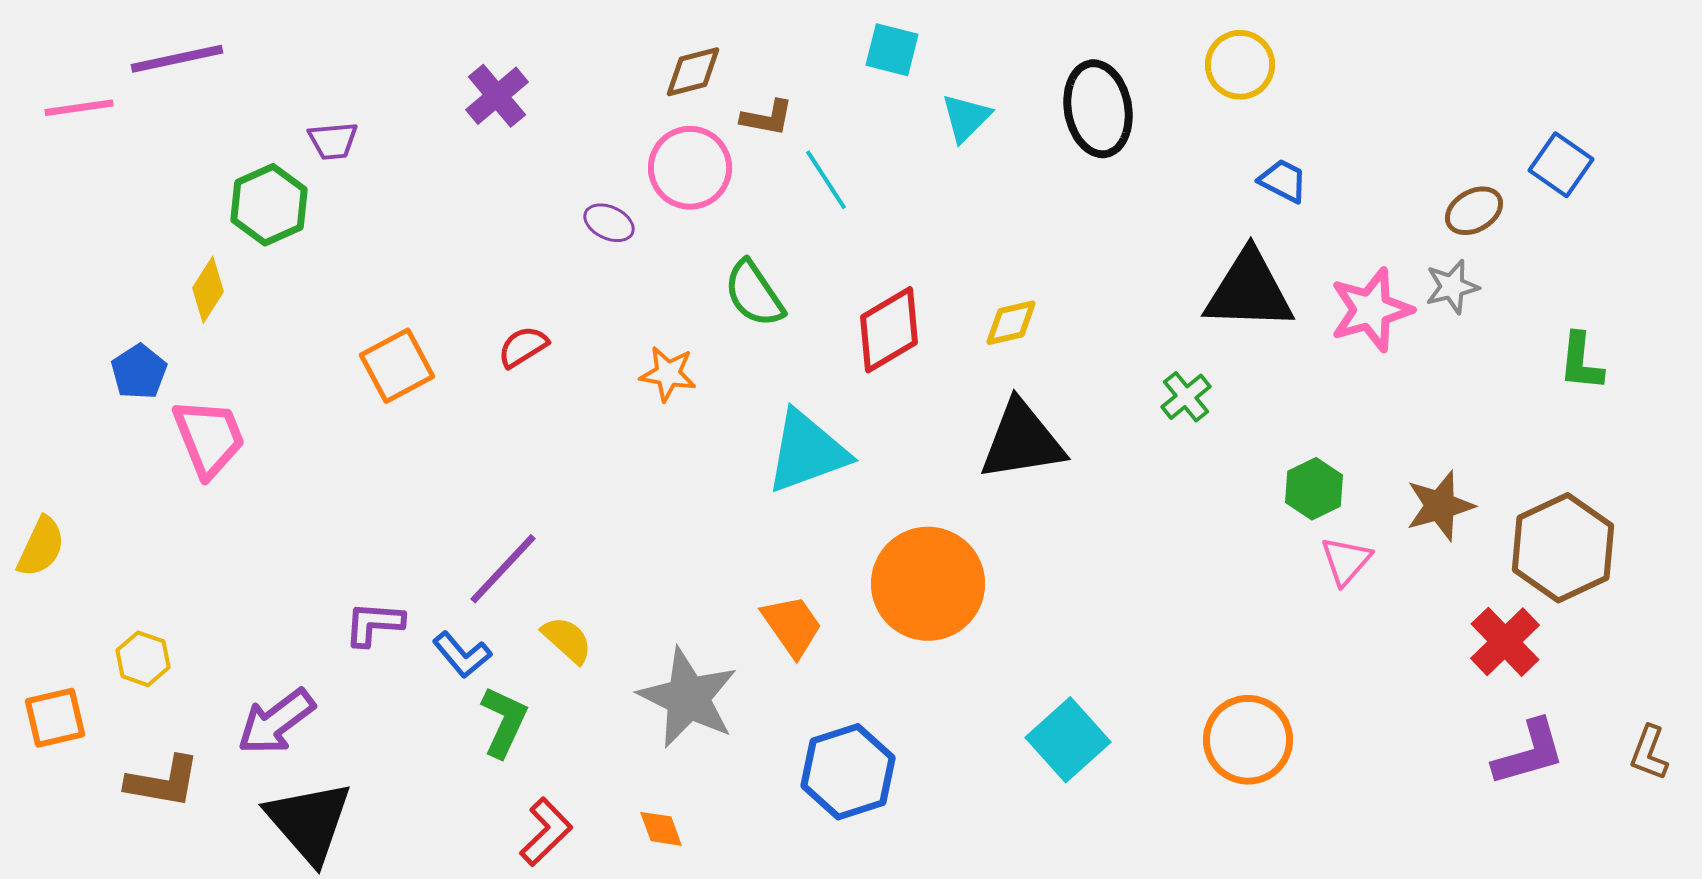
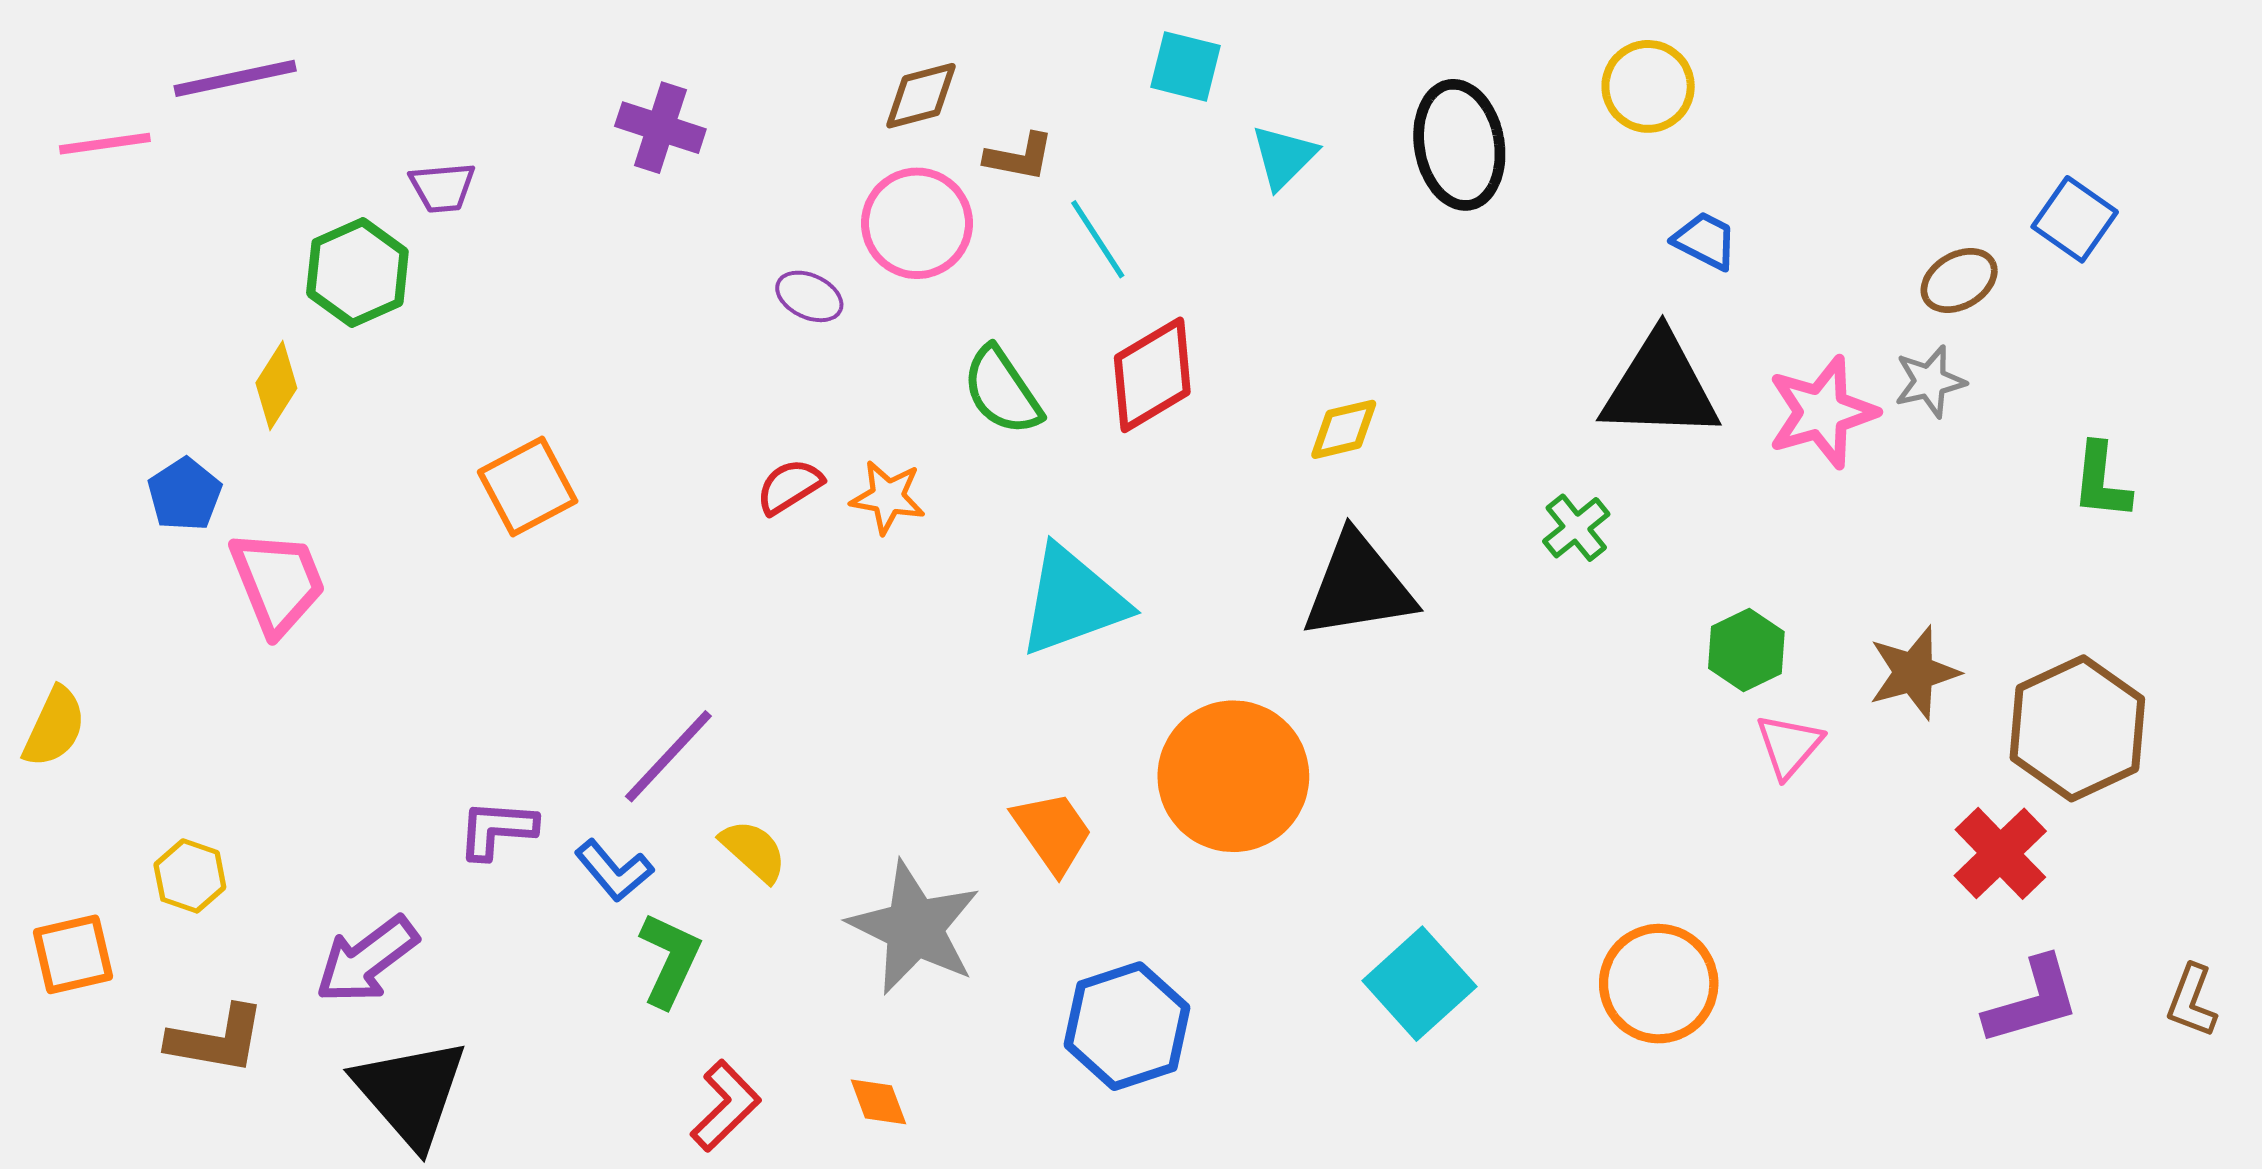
purple cross: (497, 96) -> (660, 128), turned -32
red diamond: (889, 330) -> (1152, 375), moved
red semicircle: (523, 347) -> (789, 486), moved

